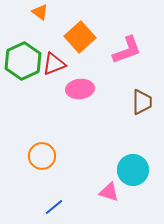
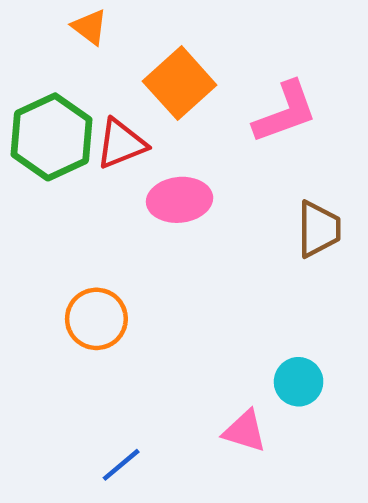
orange circle: (42, 156) -> (96, 319), moved
cyan circle: (133, 170) -> (299, 382), size x0.7

